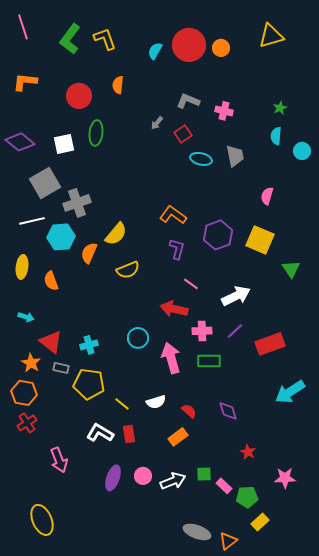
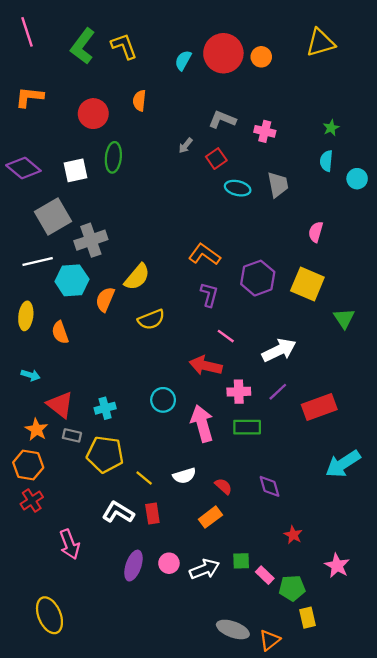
pink star: (285, 478) -> (337, 566), turned 30
yellow rectangle: (260, 522) -> (307, 618), turned -60

